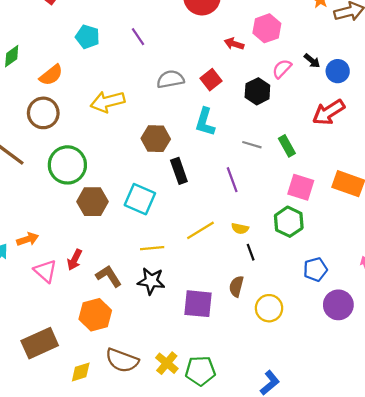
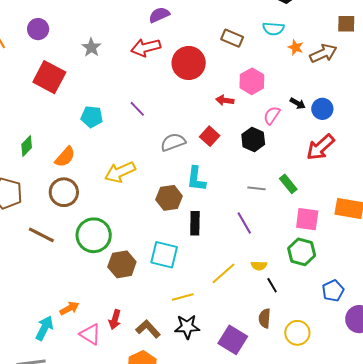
cyan L-shape: (205, 122) -> (196, 179), moved
black rectangle: (179, 171) -> (195, 223), turned 30
purple square: (198, 304) -> (233, 340), turned 36

